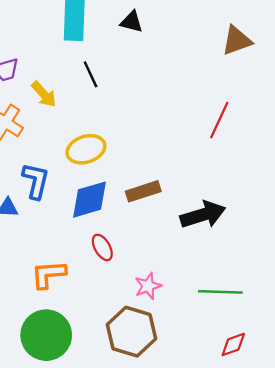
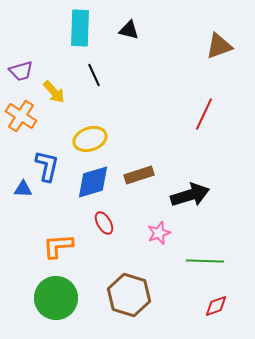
pink star: (148, 286) -> (159, 233), moved

